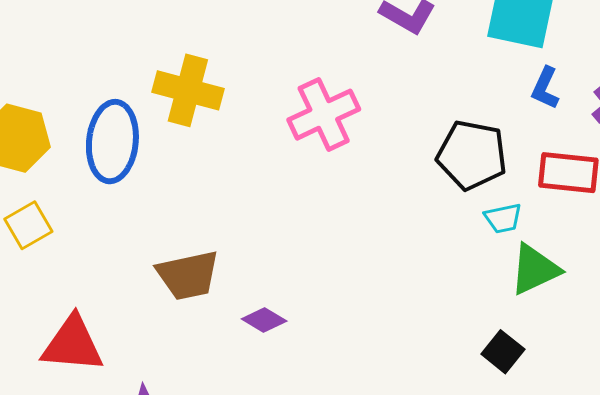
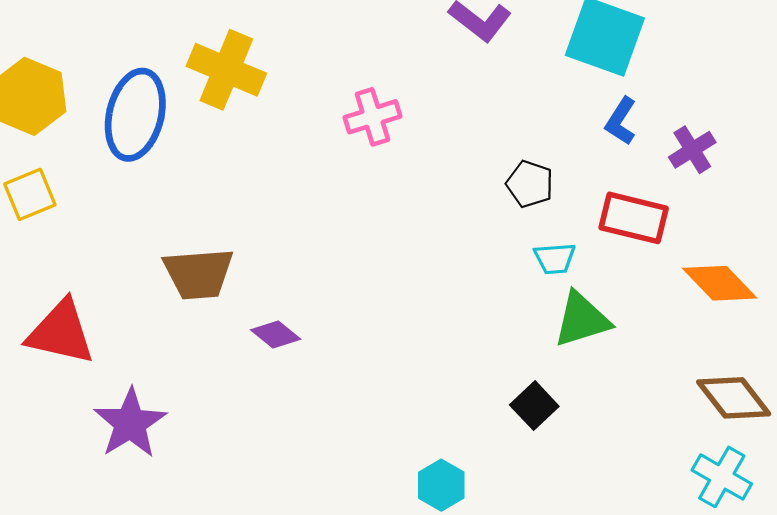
pink cross: (324, 115) -> (372, 117), size x0.7
black pentagon: (472, 155) -> (530, 184), size x0.6

